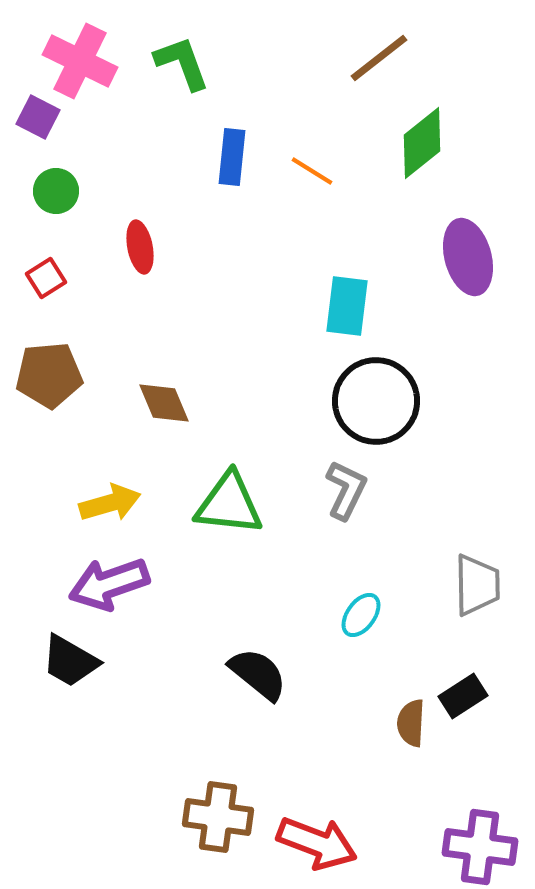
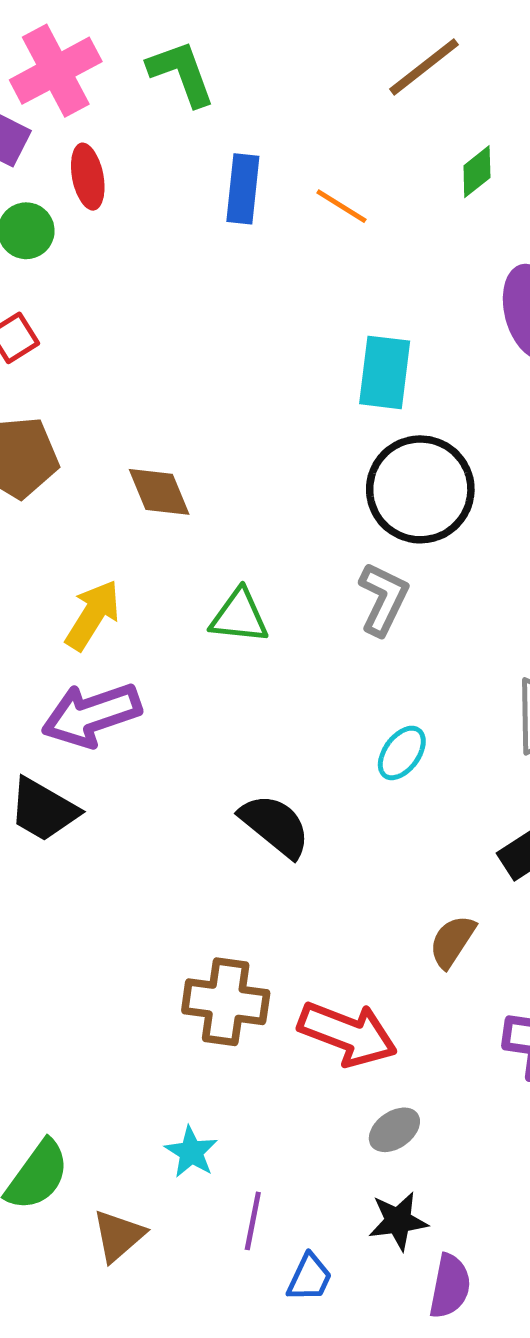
pink cross: (80, 61) -> (56, 71), turned 36
green diamond: (422, 143) -> (477, 172), size x0.6
red ellipse: (140, 247) -> (88, 177), moved
yellow arrow: (110, 503) -> (93, 615), turned -42
green triangle: (229, 504) -> (239, 616), size x0.7
brown semicircle: (411, 723) -> (452, 941), moved, turned 30

